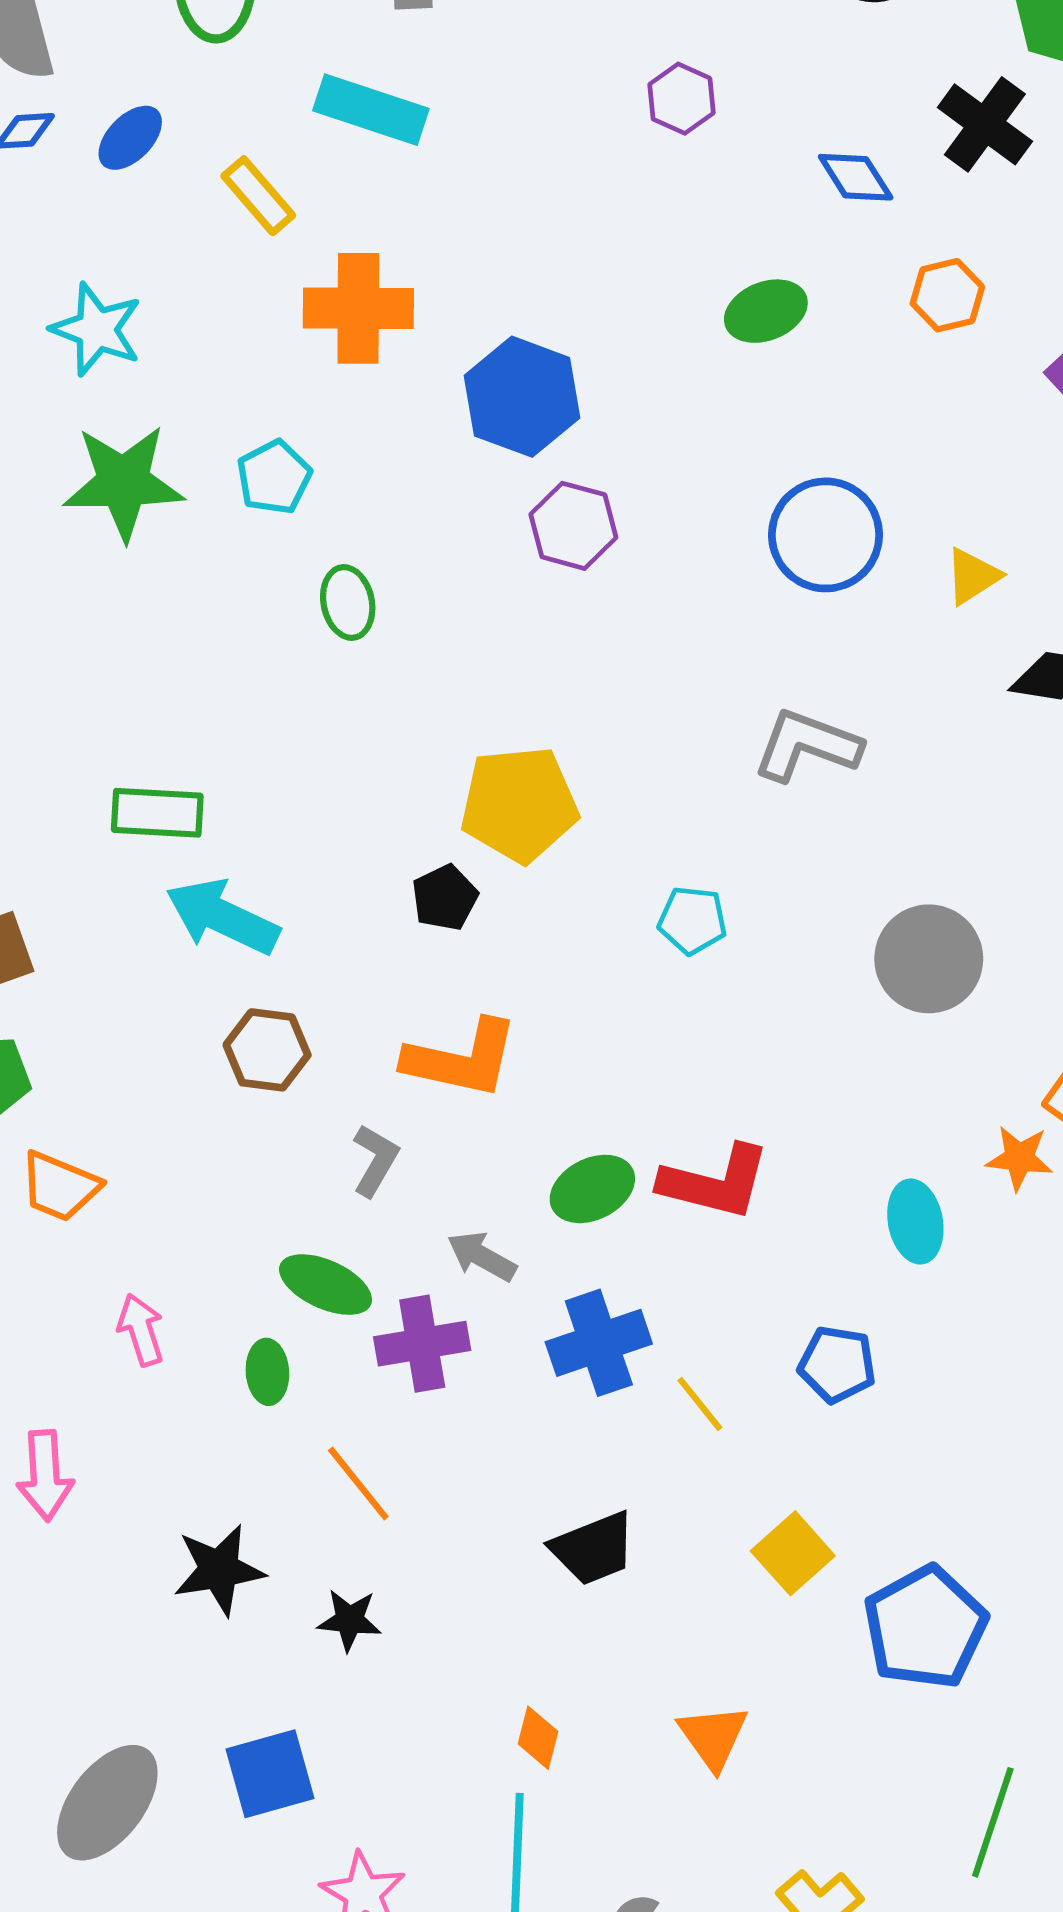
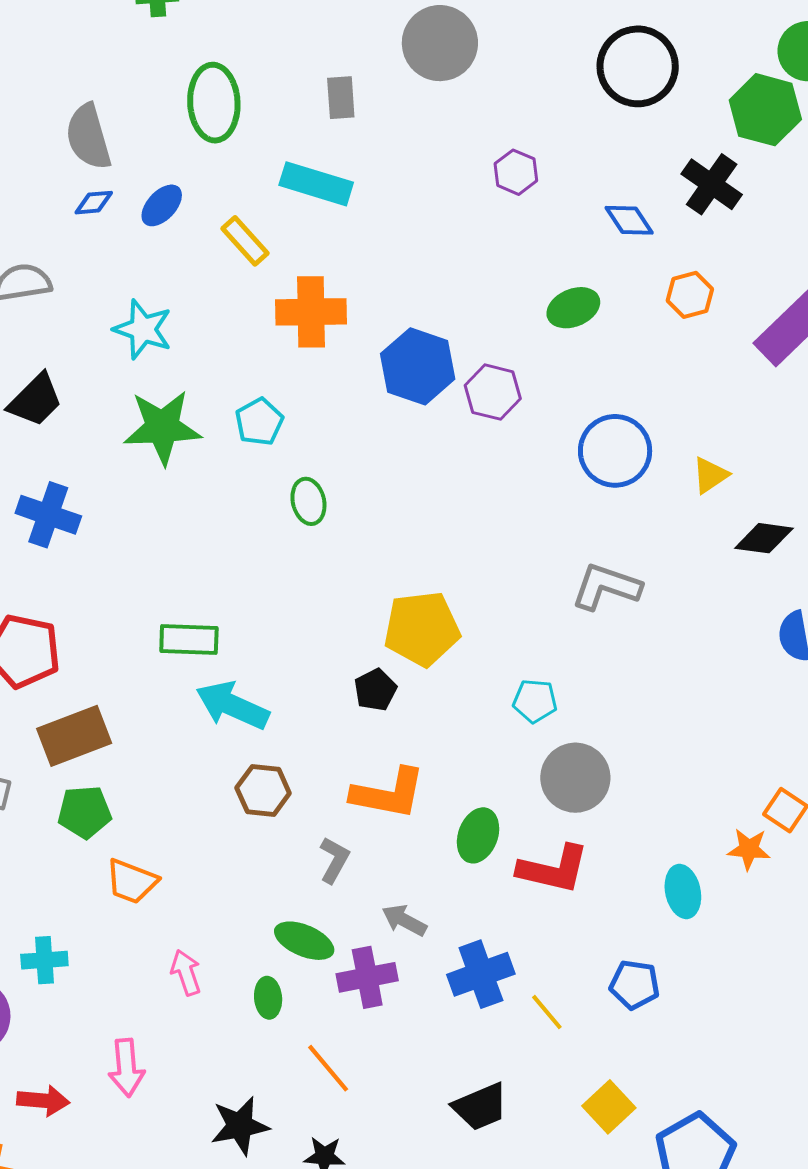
purple hexagon: (573, 526) -> (493, 392), moved
gray circle: (929, 959) -> (575, 778), moved
green ellipse: (592, 1189) -> (478, 835), moved, turned -42

